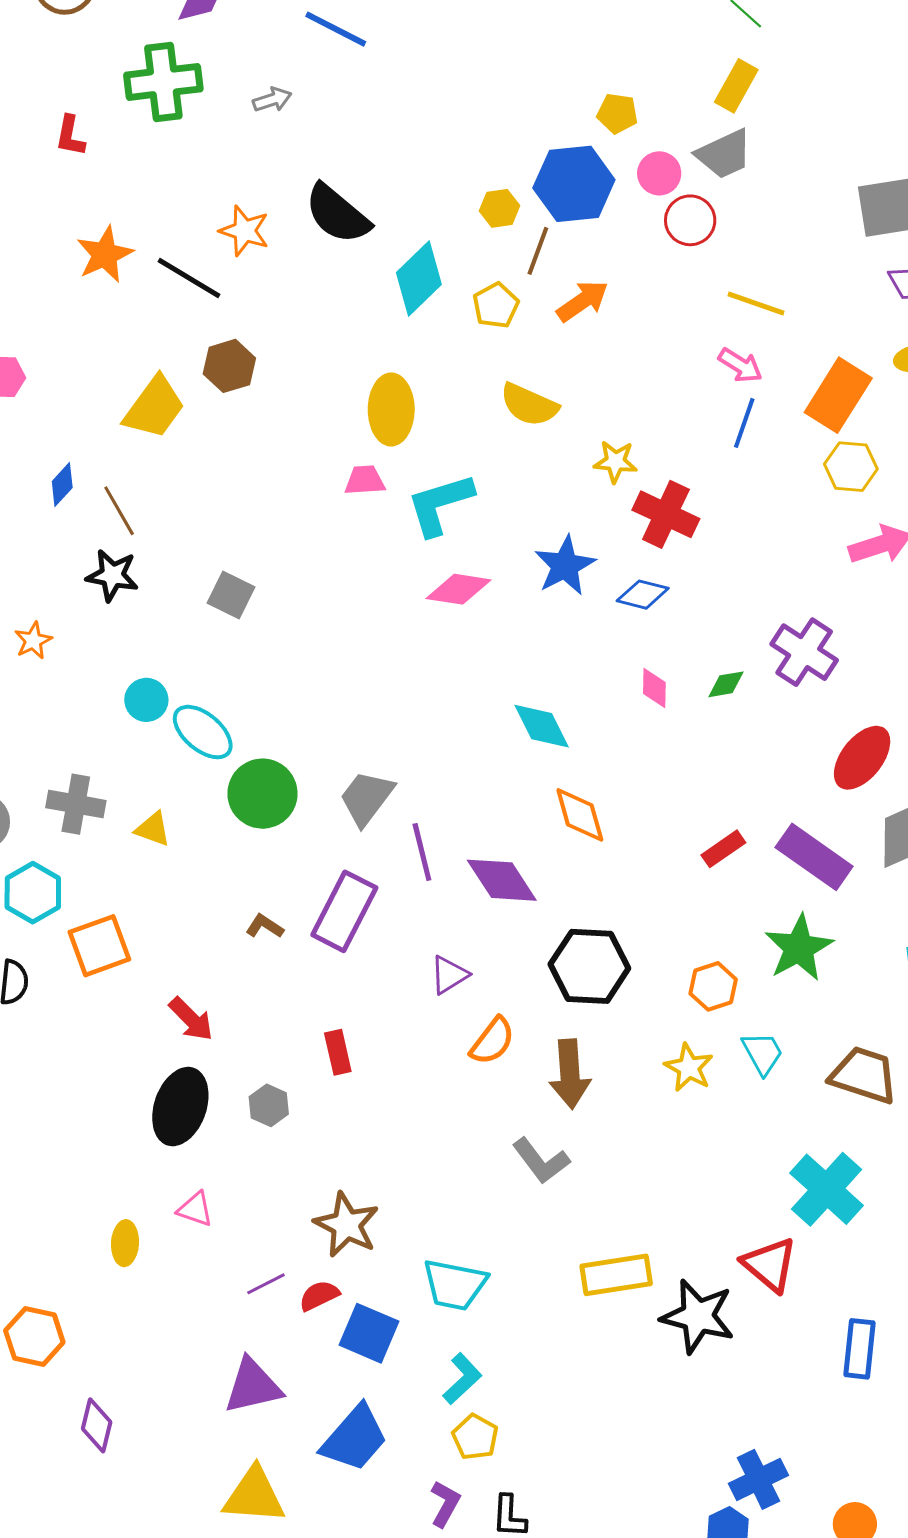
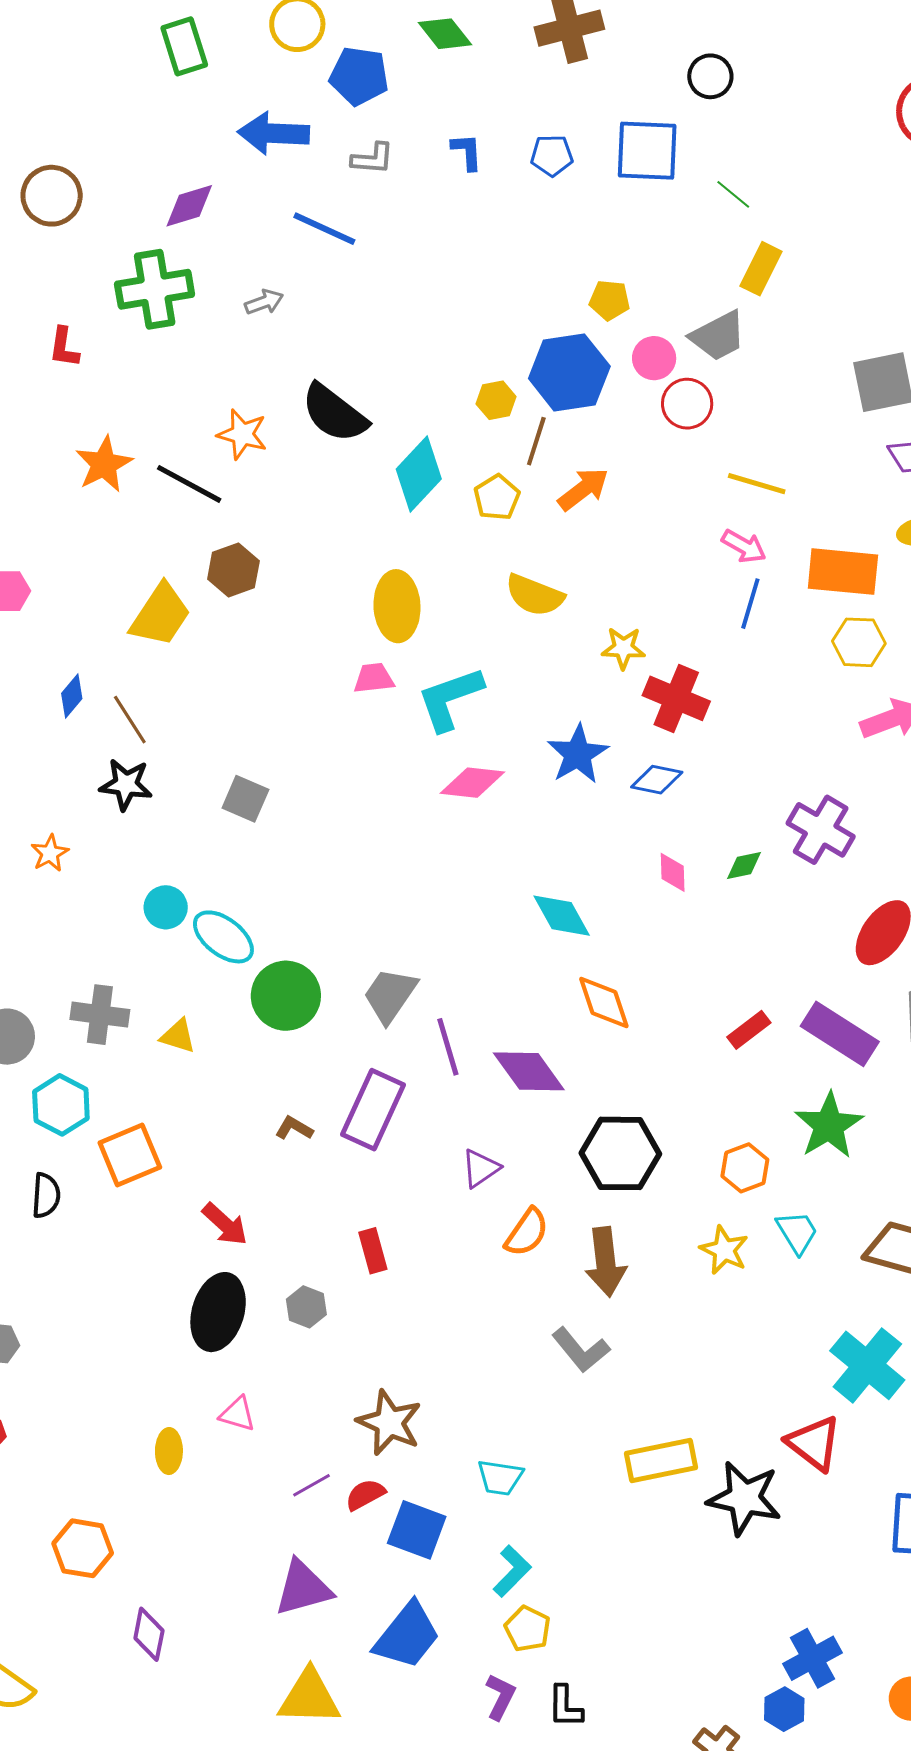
yellow rectangle: (736, 86) -> (761, 269), moved
orange rectangle: (838, 395) -> (843, 572), turned 66
cyan trapezoid: (455, 1285) -> (500, 1477), size x0.7

